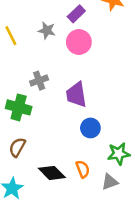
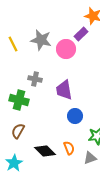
purple rectangle: (76, 14) -> (81, 34), moved
gray star: (47, 30) -> (41, 40), size x1.5
gray cross: (39, 81) -> (35, 79), turned 32

